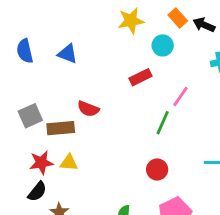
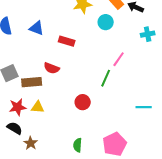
red rectangle: (141, 77) -> (67, 41), moved, turned 42
red circle: (157, 170) -> (83, 102), moved
black semicircle: (37, 192) -> (15, 128), turned -98

